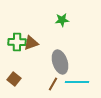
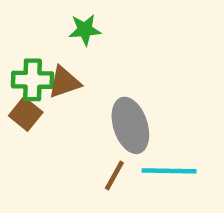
green star: (62, 20) -> (85, 30), moved
brown square: (14, 79) -> (26, 114), moved

